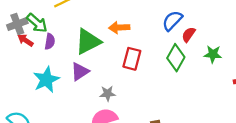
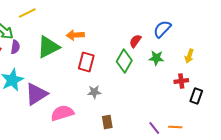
blue semicircle: (172, 21) -> (162, 29), moved
purple triangle: (80, 72) -> (36, 94), moved, size x1.4
gray star: (108, 93) -> (94, 92), moved

